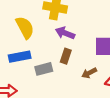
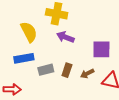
brown rectangle: (66, 56) -> (67, 70), moved

